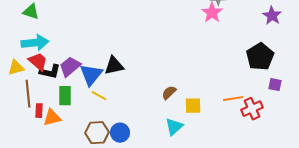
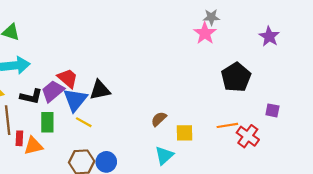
black pentagon: (260, 57) -> (236, 77), moved
red trapezoid: (38, 62) -> (68, 78), moved
red cross: (252, 109) -> (248, 136), turned -30

